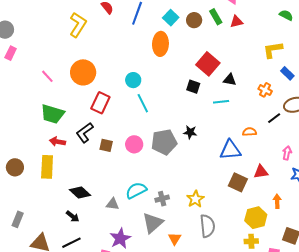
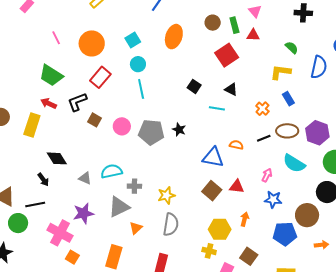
green semicircle: (286, 15) -> (292, 48), moved
cyan square: (171, 18) -> (133, 40), moved
red square: (208, 64) -> (227, 55), moved

